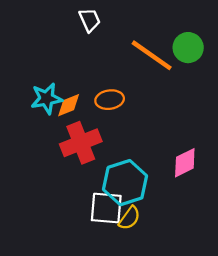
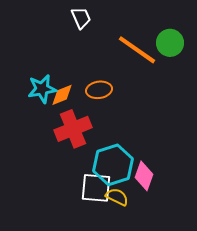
pink diamond: (185, 163) -> (144, 176), moved, turned -44
yellow semicircle: (129, 218) -> (117, 197), turned -100

